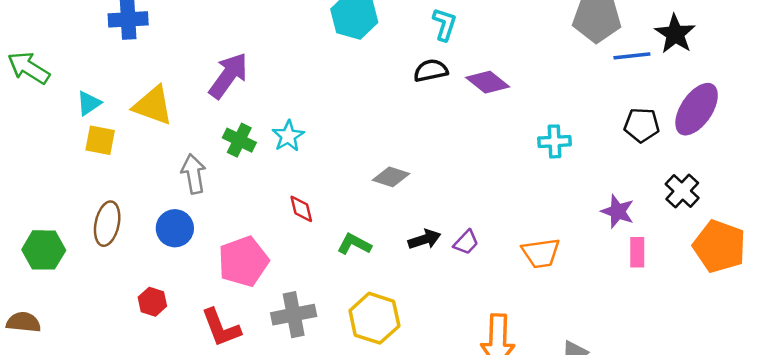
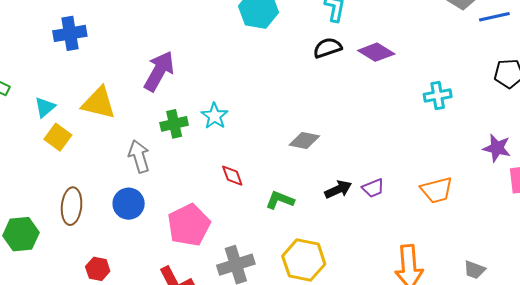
yellow square: (100, 140) -> (58, 137), turned 32
green cross: (239, 140) -> (174, 124), turned -32
purple trapezoid: (466, 242) -> (373, 188), turned 30
red hexagon: (152, 302) -> (98, 269), moved

